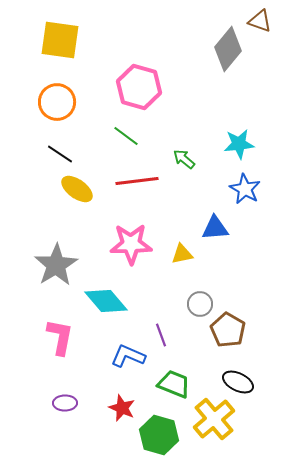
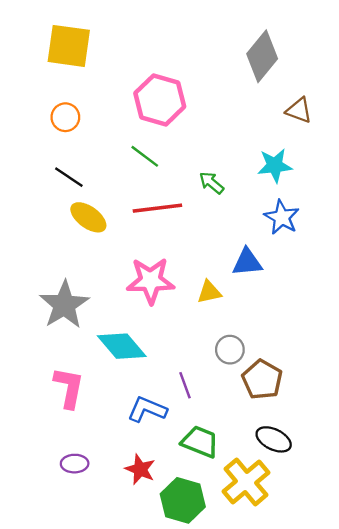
brown triangle: (260, 21) -> (299, 110), moved
orange circle: (57, 102) -> (65, 117), size x0.7

